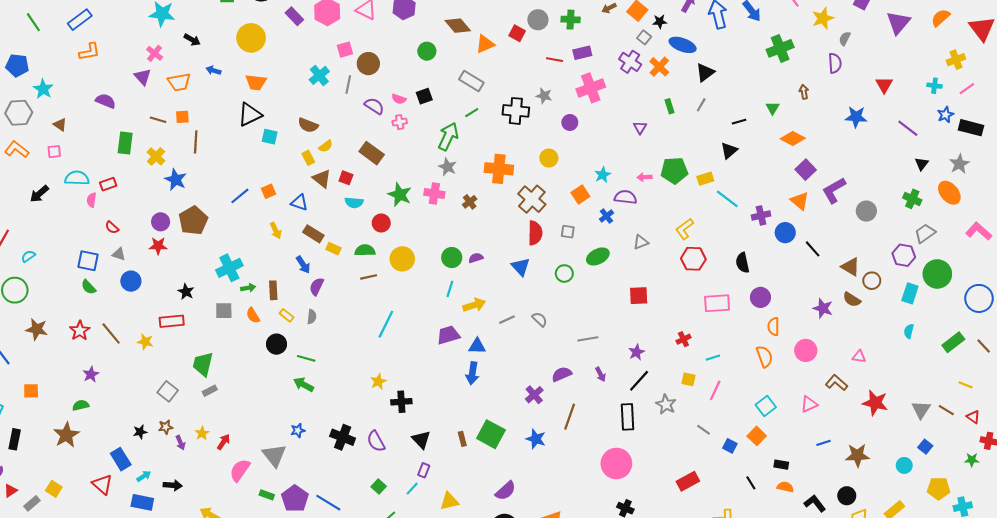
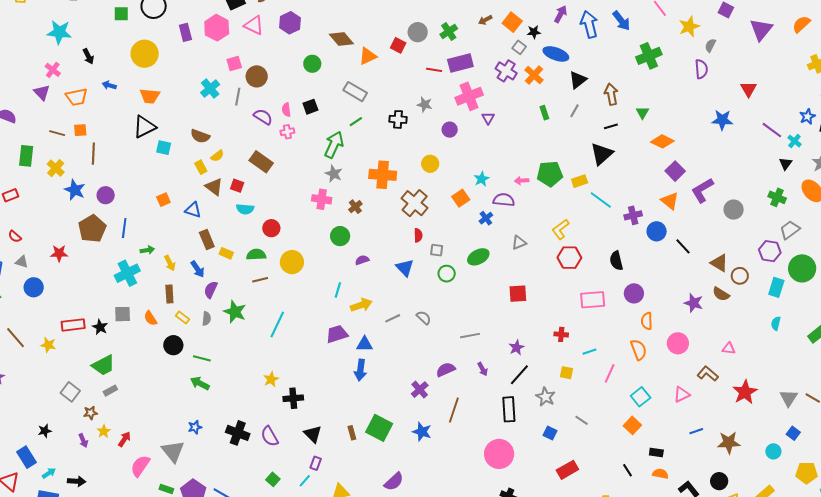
purple rectangle: (294, 16) -> (185, 32), turned 30
green cross: (571, 20) -> (449, 31), turned -36
black arrow: (192, 40) -> (88, 56), turned 35
purple rectangle: (582, 53) -> (460, 63), size x1.4
cyan cross: (935, 86) -> (794, 141), moved, turned 32
brown arrow: (804, 92) -> (611, 94), moved, size x1.5
pink semicircle: (399, 99) -> (286, 110), turned 64
black cross: (516, 111) -> (398, 119), size x0.7
purple triangle: (640, 128) -> (488, 118), moved
black triangle: (729, 151) -> (602, 154), size x1.4
green star: (400, 195) -> (235, 312), moved
blue line: (240, 196) -> (124, 228), moved, turned -42
purple circle: (161, 222) -> (106, 195), moved
yellow arrow: (276, 231) -> (170, 263), moved
gray square: (568, 232) -> (437, 250), moved
red semicircle: (535, 233) -> (418, 235), size x0.6
brown rectangle: (313, 234) -> (207, 239), turned 36
green circle: (452, 258) -> (340, 236), moved
green arrow: (248, 288) -> (147, 250), moved
black star: (186, 292) -> (100, 327), moved
red cross: (683, 339) -> (561, 334), turned 32
green trapezoid: (203, 364) -> (103, 365), turned -130
pink line: (715, 390) -> (610, 373), moved
red star: (875, 403) -> (745, 392), turned 30
brown star: (166, 427) -> (90, 413), moved
blue square: (730, 446) -> (550, 433), moved

